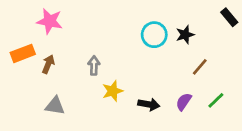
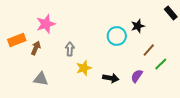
pink star: (50, 21) -> (46, 24), moved, turned -30
cyan circle: (154, 35) -> (117, 36), moved
green line: (216, 100) -> (161, 64), moved

